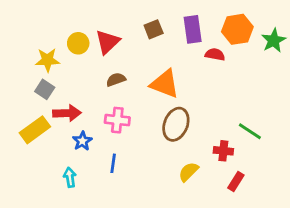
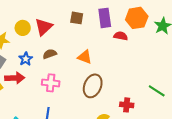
brown square: (154, 29) -> (77, 18), turned 32
orange triangle: (165, 84) -> (85, 57), size x0.7
green line: (250, 131) -> (157, 91), moved
blue star: (82, 141) -> (26, 59), moved

